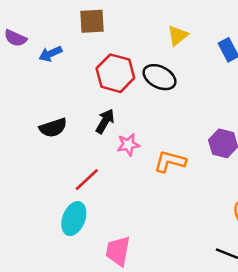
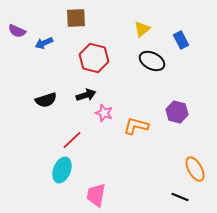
black ellipse: (160, 77) -> (152, 61), moved
black arrow: (105, 121) -> (86, 95), turned 42
pink star: (128, 145) -> (104, 113), turned 30

